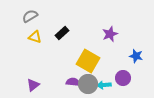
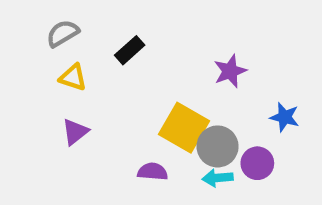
black rectangle: (62, 33) -> (130, 50), moved
gray circle: (88, 84) -> (218, 146), moved
purple triangle: (33, 85) -> (75, 132), moved

